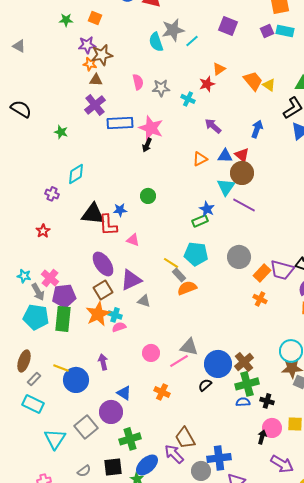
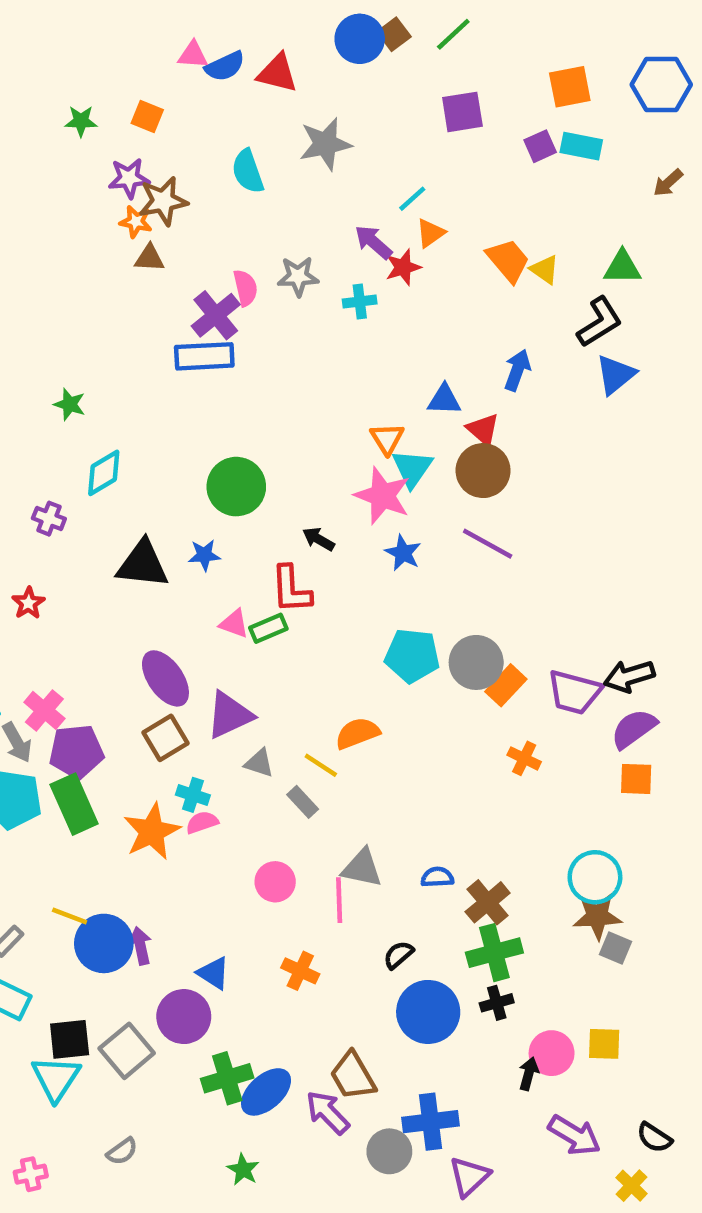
purple square: (228, 26) -> (462, 112), moved, turned -30
cyan line: (192, 41) -> (412, 199), moved
cyan semicircle: (156, 42) -> (248, 171), moved
pink semicircle: (138, 82) -> (245, 288), moved
cyan cross: (188, 99) -> (360, 302), turned -32
purple cross: (95, 105) -> (216, 315), moved
purple arrow: (213, 126) -> (373, 242), moved
pink star: (151, 128) -> (383, 496), moved
green star: (61, 132) -> (70, 404), moved
black arrow: (147, 145) -> (319, 539), moved, turned 96
blue triangle: (225, 156) -> (444, 400), moved
orange triangle: (200, 159) -> (387, 439), turned -35
cyan triangle: (226, 187) -> (412, 468), moved
green circle: (148, 196) -> (236, 487), moved, size x1.6
green rectangle: (200, 221) -> (268, 628), moved
red L-shape: (108, 225) -> (291, 589), moved
cyan pentagon: (196, 254) -> (412, 656), moved
yellow line: (171, 263) -> (321, 765), moved
orange rectangle: (262, 273) -> (506, 685), moved
gray rectangle: (179, 275) -> (303, 802), moved
orange star: (98, 314) -> (152, 832), moved
green rectangle: (63, 319) -> (74, 804), turned -30
pink line: (179, 361) -> (339, 900), turned -60
purple arrow: (103, 362) -> (140, 946), moved
blue circle: (218, 364) -> (428, 1012), moved
black cross: (267, 401) -> (497, 1003), moved, turned -32
blue semicircle: (243, 402) -> (437, 877), moved
blue ellipse: (147, 465) -> (266, 1092), moved
black square: (113, 467) -> (70, 1039), moved

